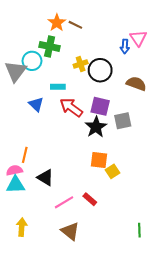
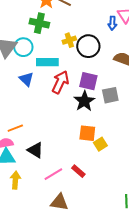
cyan circle: (32, 61) -> (23, 47), moved
cyan rectangle: (58, 87) -> (47, 62), size x1.5
red arrow: (71, 107) -> (60, 82), turned 80
orange line: (25, 155) -> (15, 128), turned 56
yellow arrow: (22, 227) -> (15, 180), moved
brown triangle: (70, 231) -> (59, 202), turned -30

